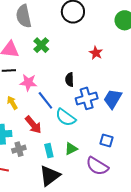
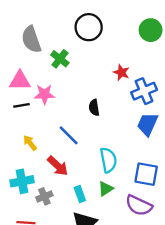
green cross: (41, 45) -> (60, 59), moved
pink star: (28, 82) -> (45, 94), moved
blue cross: (87, 98) -> (144, 91), moved
cyan semicircle: (66, 117) -> (108, 160), moved, turned -130
blue square: (107, 141) -> (146, 174), size x1.5

